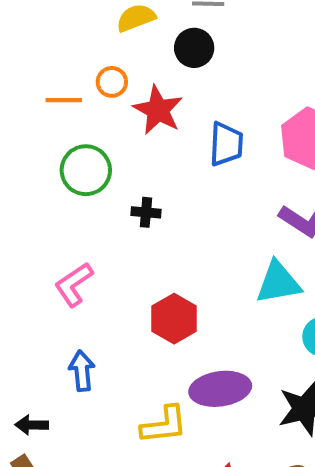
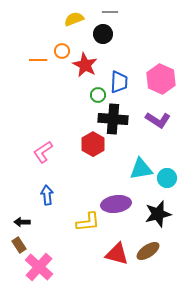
green circle: (86, 170) -> (98, 95), moved, size x0.6
black cross: (146, 212) -> (113, 119), moved, size x2.0
cyan triangle: (278, 283) -> (141, 169), moved
red hexagon: (174, 319) -> (93, 144), moved

